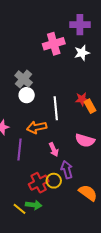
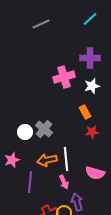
gray cross: (24, 79) -> (44, 129), moved
white circle: (27, 95) -> (25, 132), moved
orange rectangle: (90, 106) -> (85, 112), moved
white line: (56, 108) -> (66, 159), moved

